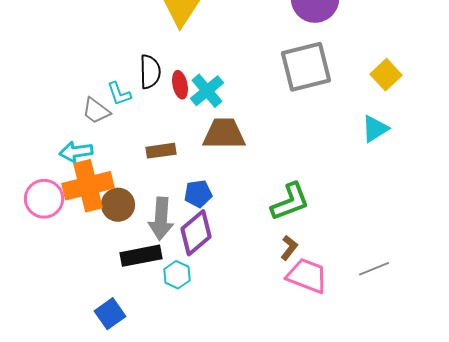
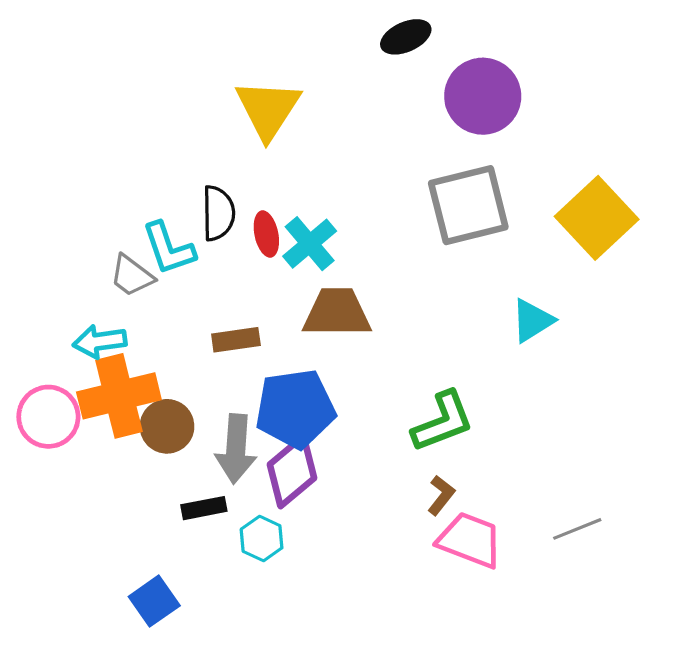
yellow square: (386, 75) -> (597, 218), size x1.6
cyan L-shape: (119, 94) -> (169, 248), size x1.4
cyan triangle: (375, 129) -> (532, 321), moved
blue pentagon: (198, 194) -> (295, 409), size x1.8
black rectangle: (141, 256) -> (204, 508), size x0.7

